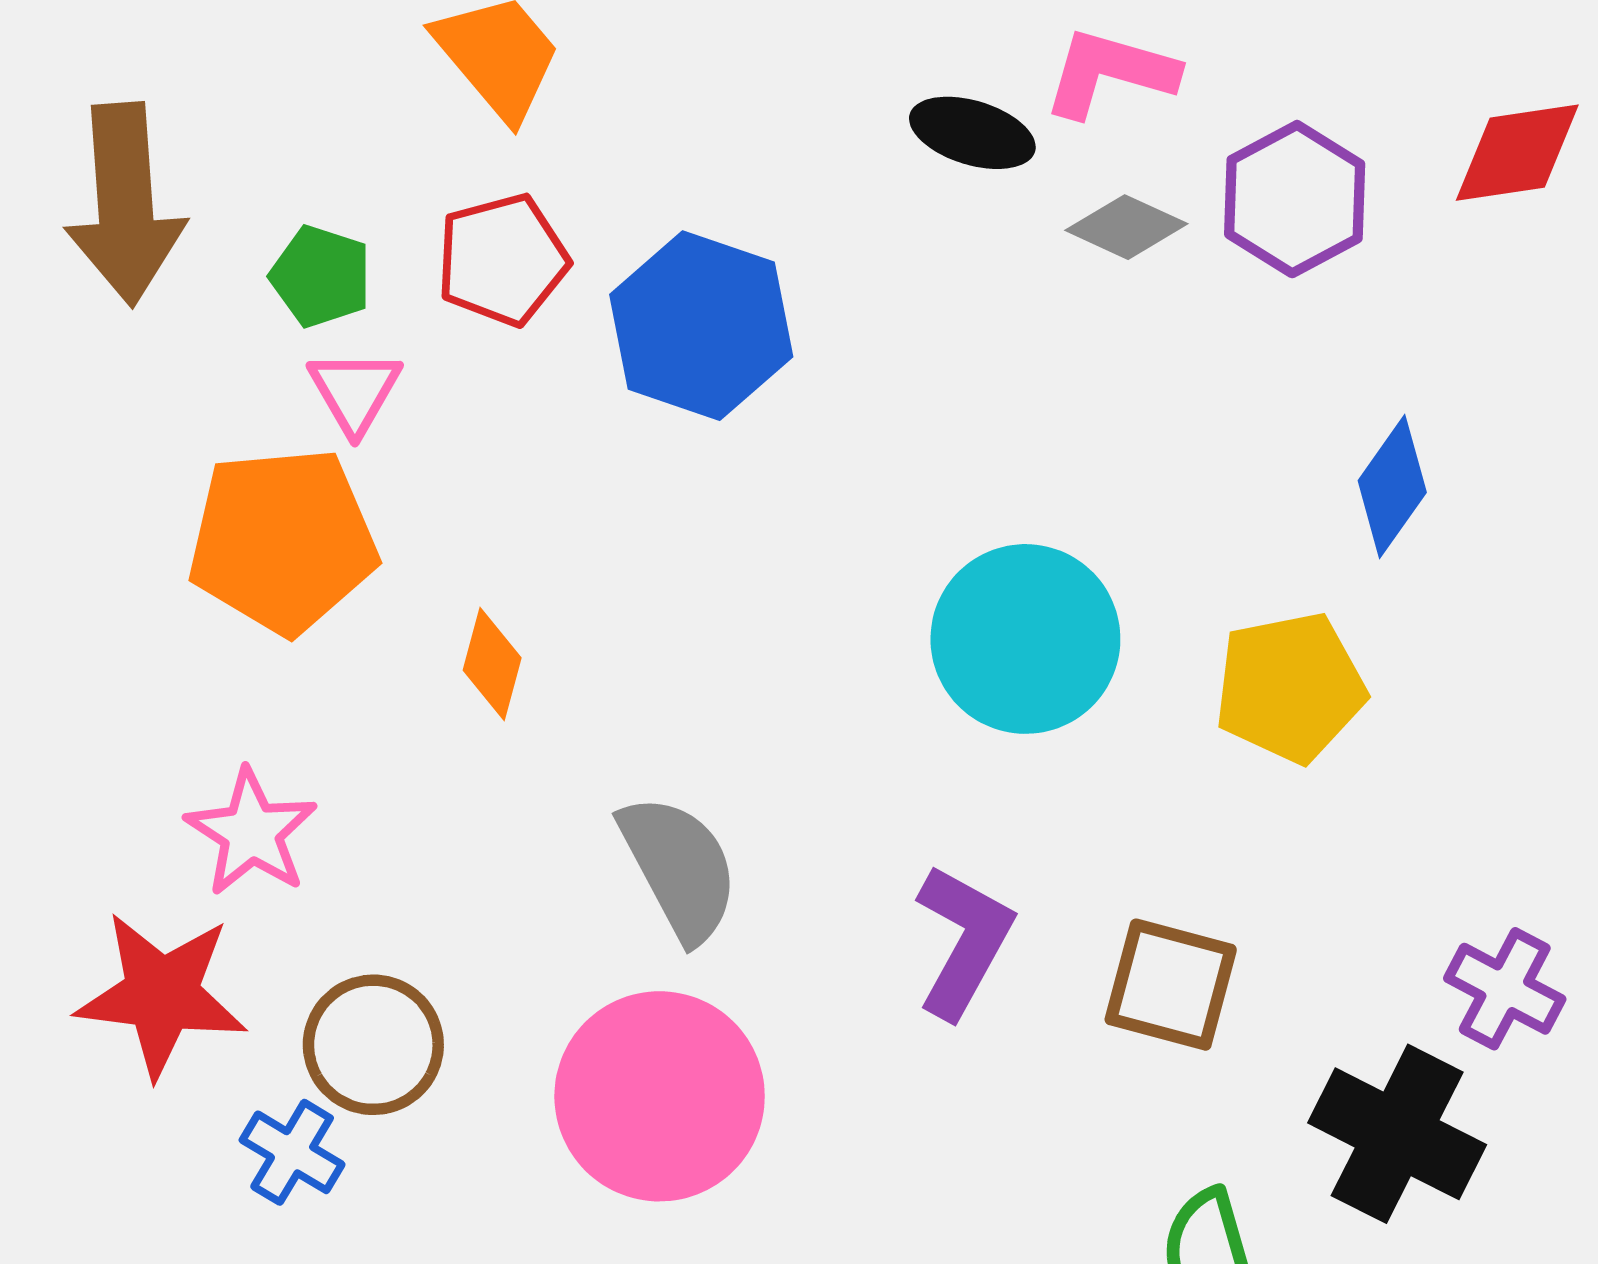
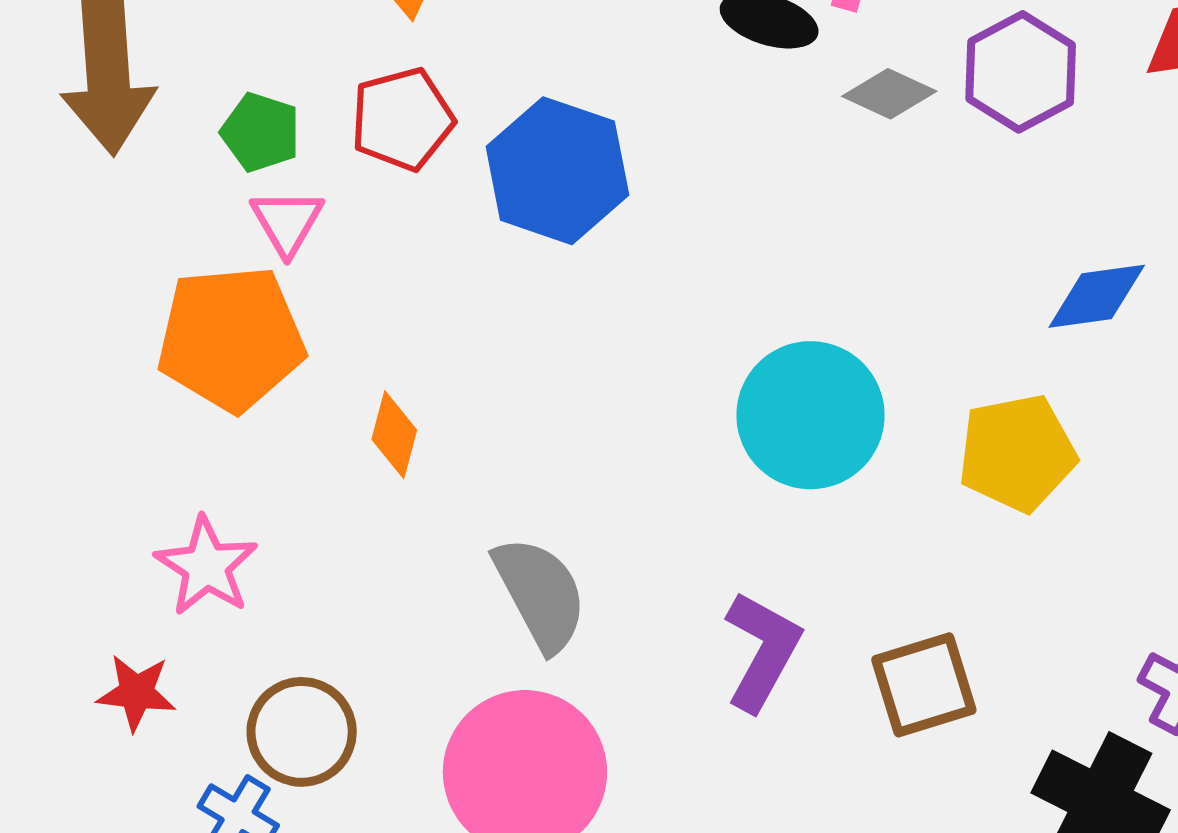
blue diamond: (1392, 487) -> (1097, 296), turned 47
brown square: (1171, 985) -> (924, 685), turned -32
red star: (162, 994) -> (136, 693), size x0.6

